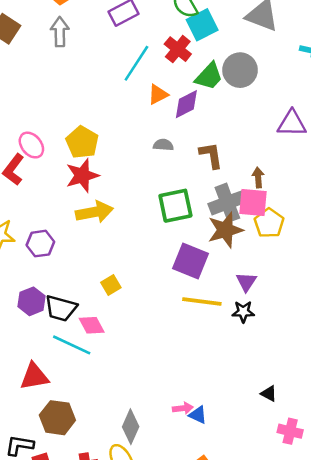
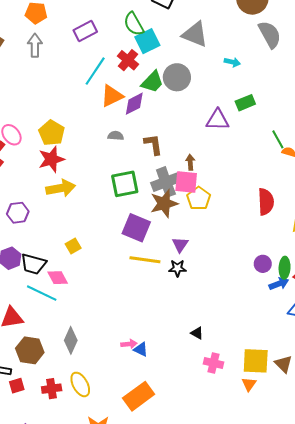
orange triangle: (158, 94) -> (112, 96), size x1.4
gray diamond: (131, 427) -> (71, 340), moved

